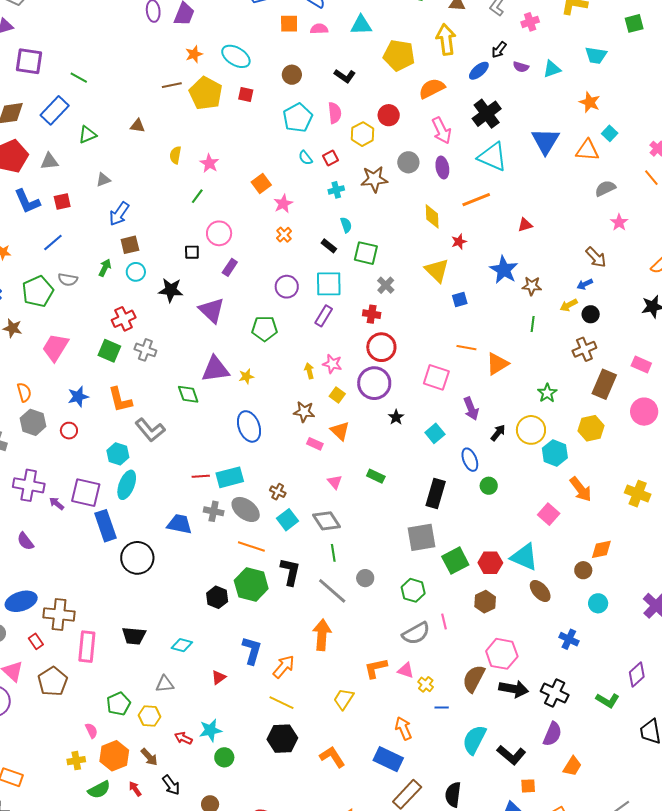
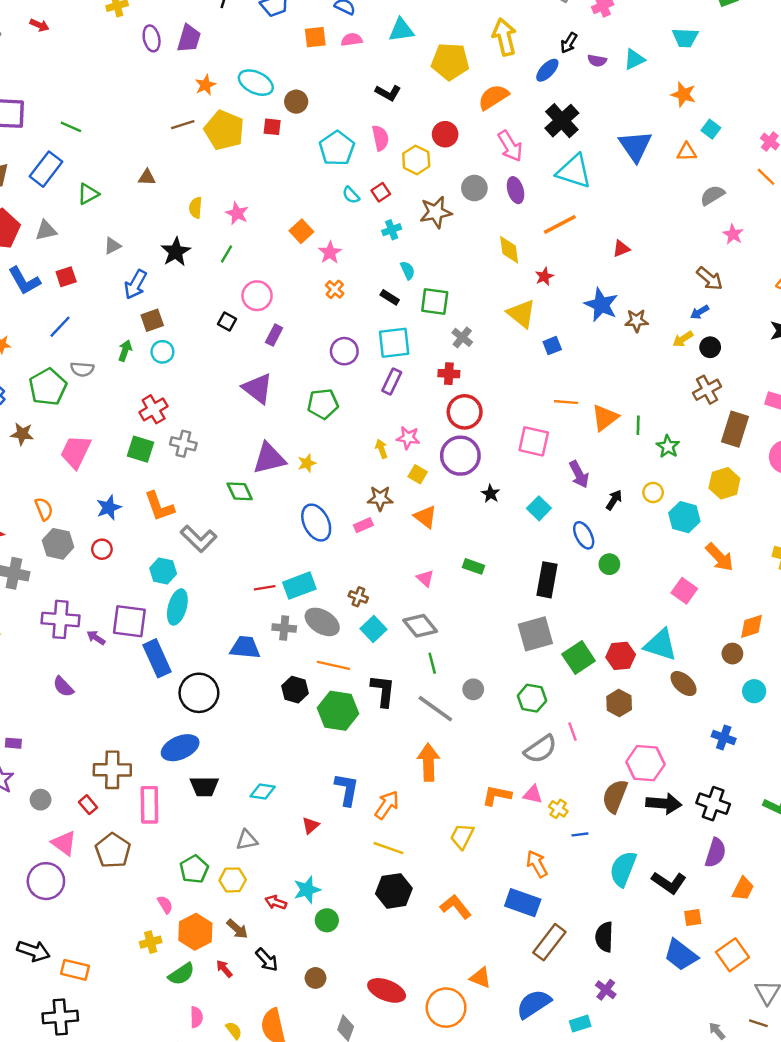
brown circle: (292, 75) -> (296, 102), moved
orange triangle: (587, 150) -> (687, 152), size x0.7
black square: (192, 252) -> (227, 321), turned 35
black star: (171, 290) -> (176, 252), moved, turned -30
green line: (533, 324) -> (638, 425), moved
yellow circle: (531, 430) -> (653, 493), size x0.6
pink rectangle: (315, 444) -> (363, 525), moved, turned -42
black hexagon: (217, 597) -> (295, 690), moved
blue ellipse: (21, 601) -> (180, 748), moved
orange L-shape: (376, 668) -> (497, 795), turned 30

